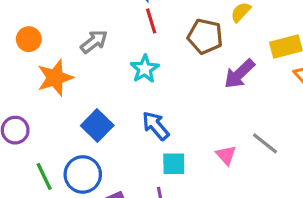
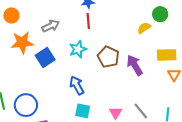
brown pentagon: (205, 36) -> (108, 57), moved
purple arrow: (239, 74) -> (135, 65), turned 90
blue square: (97, 126) -> (45, 58), moved

